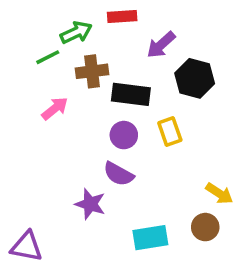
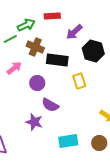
brown cross: (92, 71) -> (35, 47), turned 30
purple circle: (124, 135) -> (37, 83), moved
brown circle: (205, 227) -> (99, 143), moved

